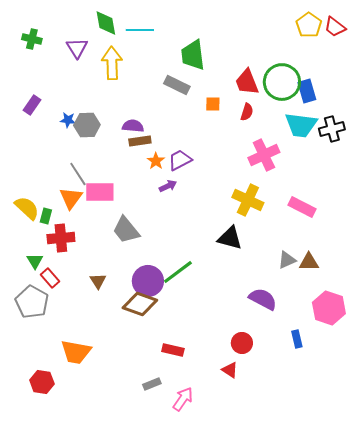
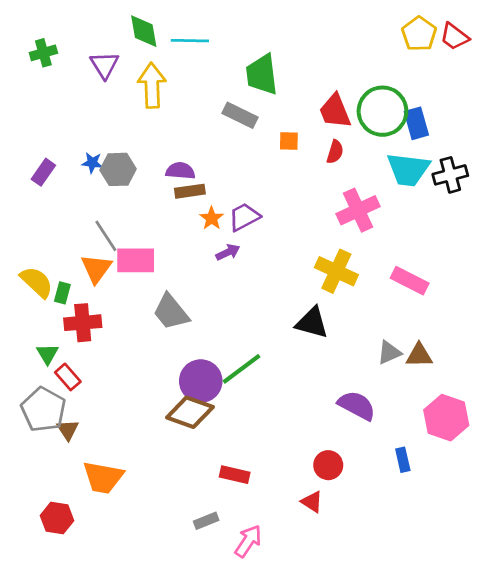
green cross: (32, 39) -> (43, 53), turned -30
purple rectangle: (32, 105) -> (43, 172), moved
brown triangle: (98, 281) -> (68, 430), moved

